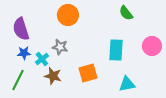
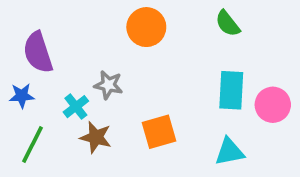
orange circle: (68, 15) -> (146, 27), moved
pink circle: (152, 46) -> (273, 105), moved
cyan rectangle: (116, 50) -> (231, 90), moved
blue star: (24, 53) -> (22, 96), moved

